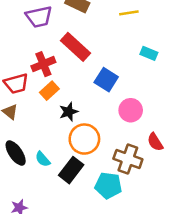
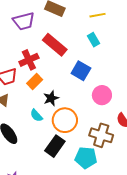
cyan rectangle: (149, 53) -> (93, 40), moved, turned 40
cyan semicircle: (43, 159) -> (36, 115), moved

